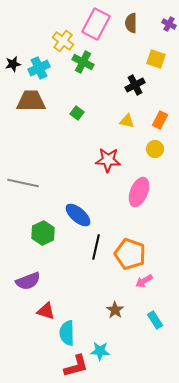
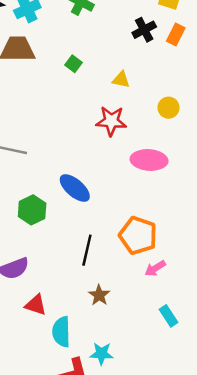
orange rectangle: (160, 120) -> (176, 35), moved
yellow triangle: (127, 121) -> (121, 80), moved
pink ellipse: (139, 192) -> (149, 160), turned 72
black line: (96, 247) -> (87, 250), moved
brown star: (115, 310) -> (99, 295), moved

